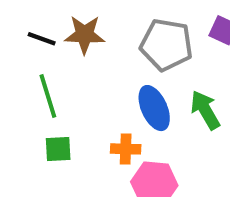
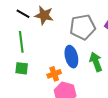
gray pentagon: (166, 45) -> (83, 27), turned -30
orange cross: (126, 149) -> (54, 74), turned -32

